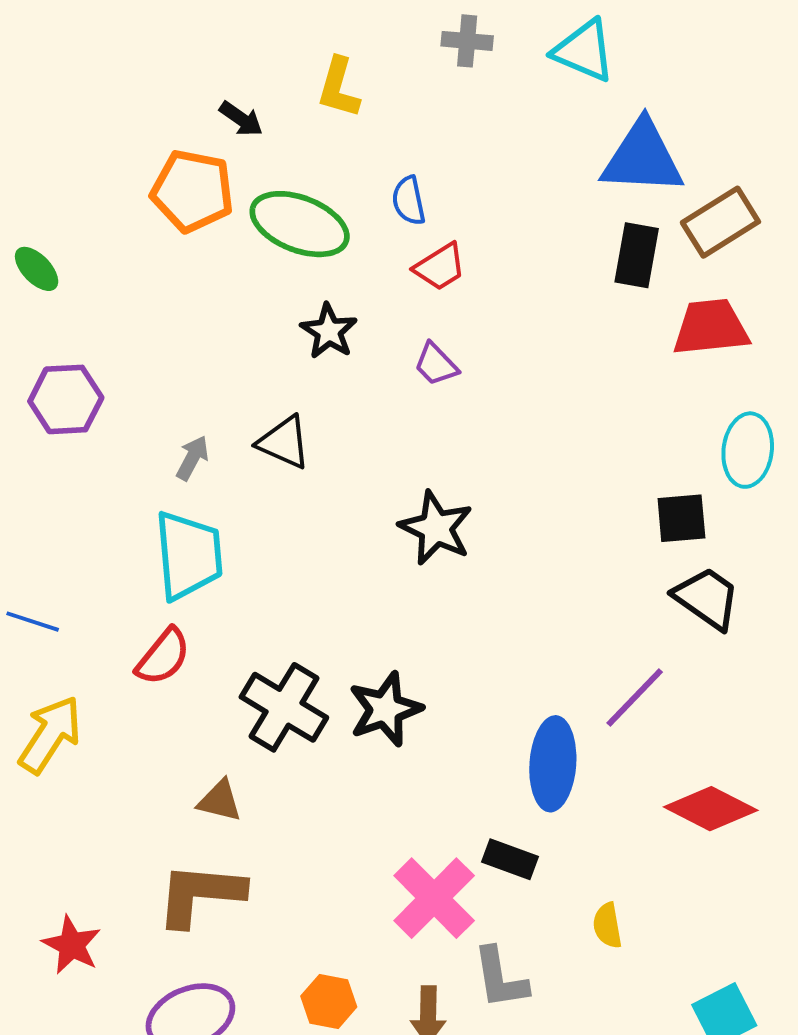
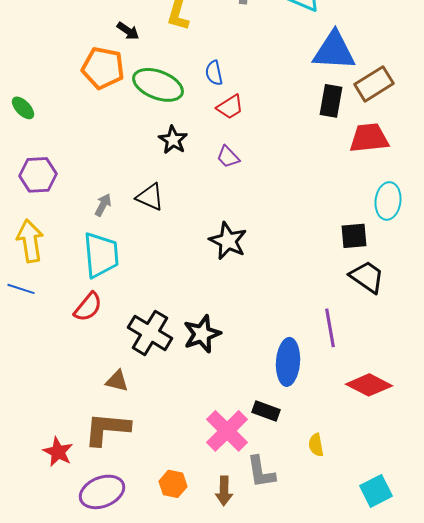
purple line: (635, 698) -> (330, 328), turned -54
yellow arrow: (50, 735) -> (30, 241), moved, turned -42
red star: (72, 945) -> (58, 452), moved

